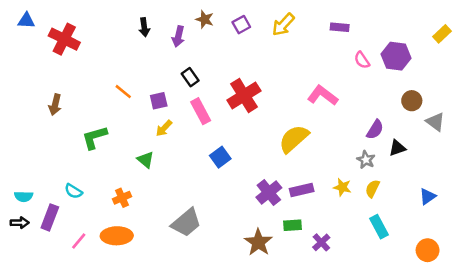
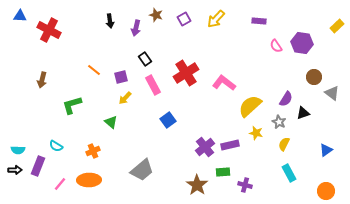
pink L-shape: (323, 95) -> (224, 83), moved
yellow semicircle: (294, 139) -> (250, 106), moved
yellow star: (342, 187) -> (256, 133), moved
purple cross: (321, 242) -> (245, 185), turned -32

